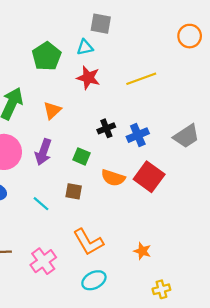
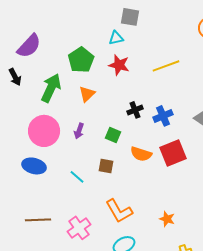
green pentagon: (47, 56) -> (81, 60), moved
purple arrow: (43, 152) -> (79, 131), size x0.7
red square: (149, 177) -> (173, 153), turned 32

